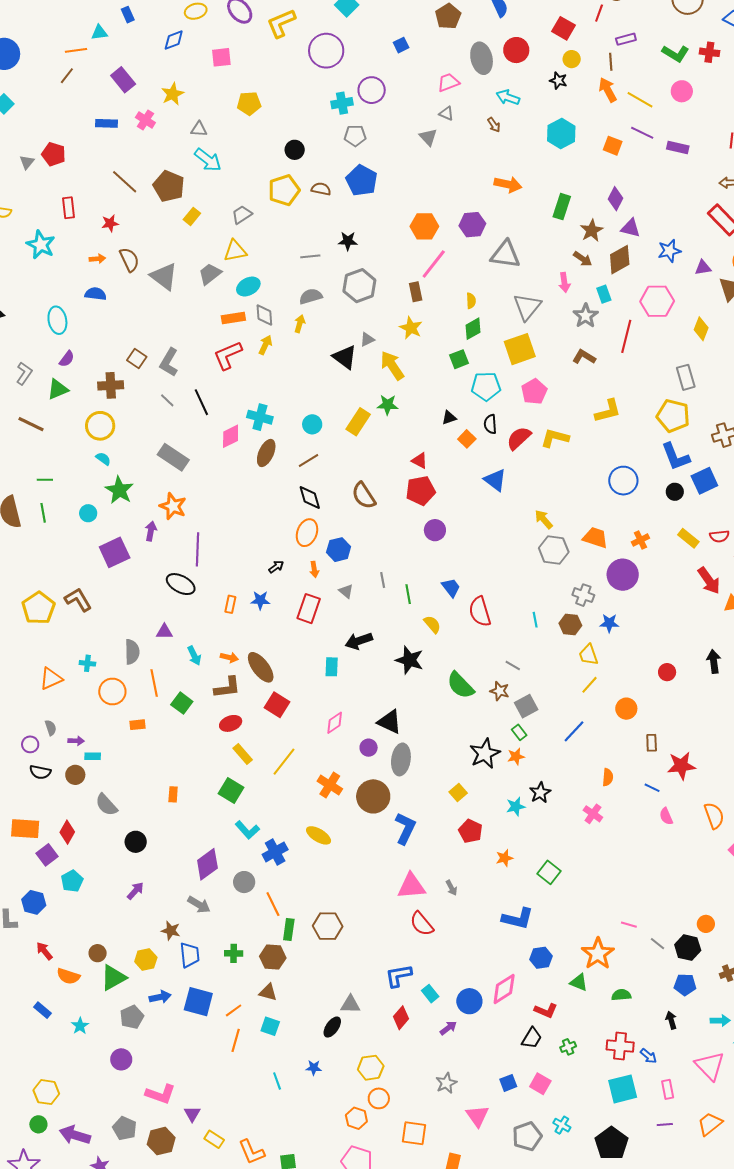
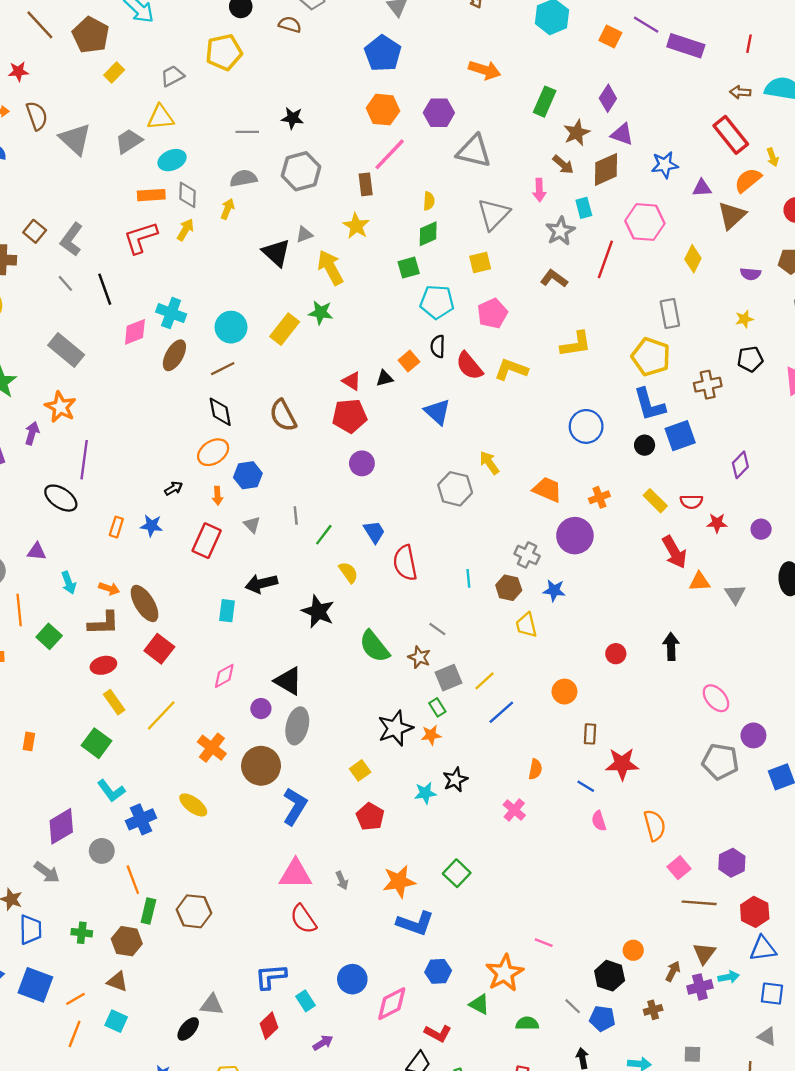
purple rectangle: (678, 147) -> (686, 46), size x1.4
blue pentagon: (362, 180) -> (383, 53), moved
brown semicircle: (321, 189) -> (290, 25), moved
yellow square: (520, 349) -> (480, 262), size x0.6
black triangle: (449, 418) -> (385, 378), moved
cyan circle: (312, 424) -> (231, 327), size x1.4
red semicircle: (519, 438) -> (469, 366), turned -92
orange ellipse: (307, 533) -> (213, 452), turned 32
gray hexagon: (554, 550) -> (455, 489), moved
green line: (408, 594) -> (324, 535), turned 42
yellow line: (589, 685) -> (485, 681), moved
orange star: (504, 858) -> (399, 881), moved, size x1.6
gray line: (658, 944) -> (573, 1006), moved
blue circle: (469, 1001) -> (352, 979), moved

